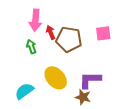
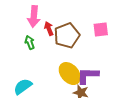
brown pentagon: (69, 39) -> (67, 36), turned -30
yellow ellipse: (56, 78) -> (70, 74), moved

